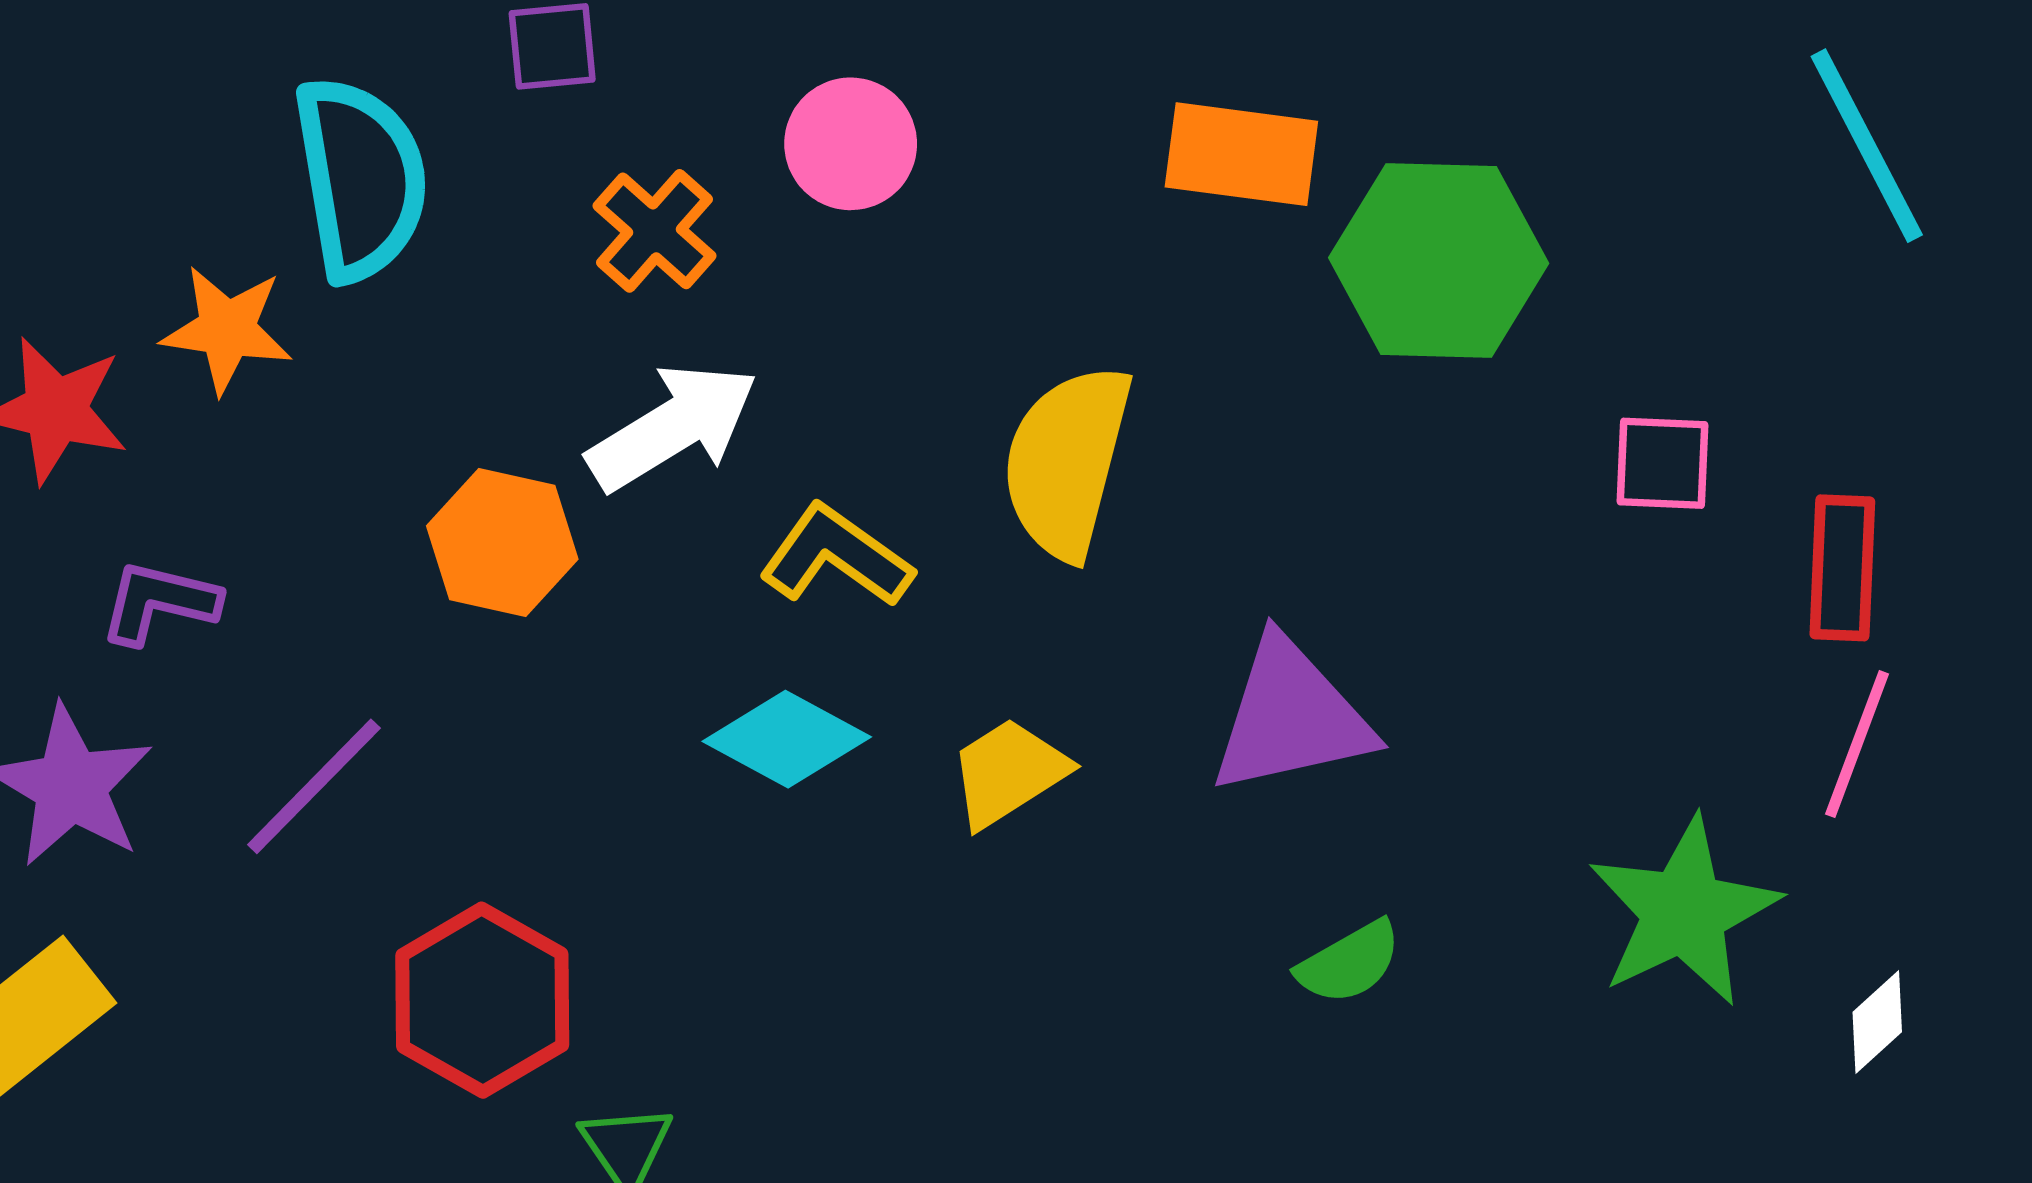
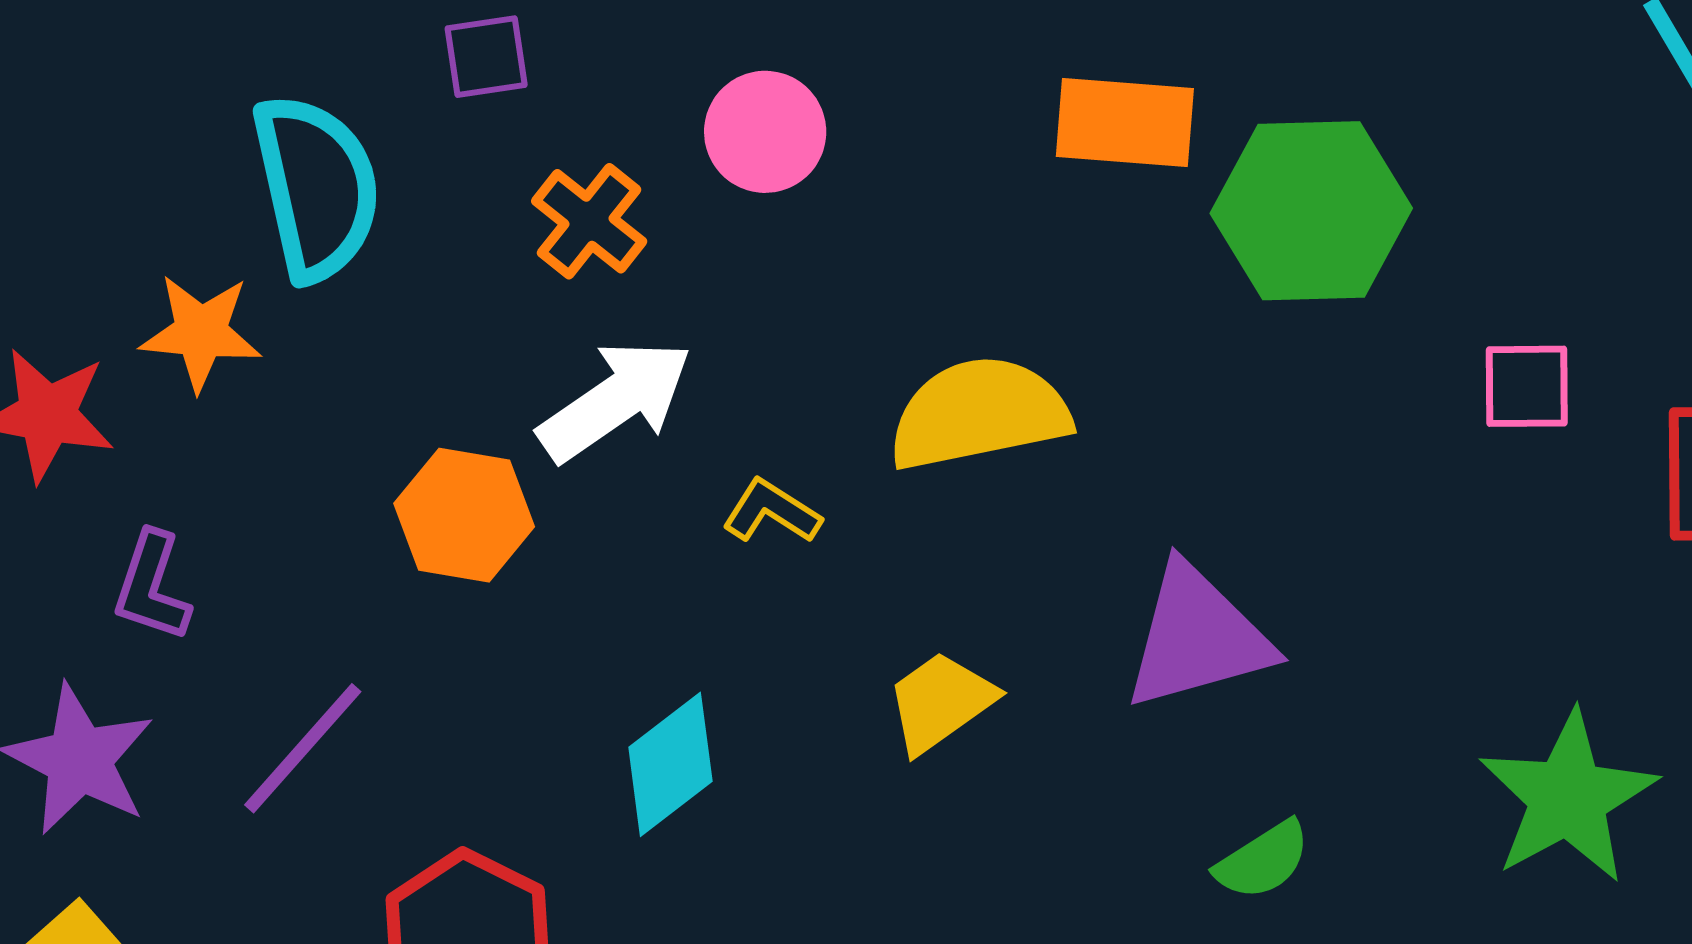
yellow semicircle: (1067, 462) -> (979, 413), turned 67
yellow L-shape: (836, 556) -> (772, 511), size x0.7
purple L-shape: (159, 602) -> (152, 587), turned -82
cyan diamond: (787, 739) -> (670, 764), moved, turned -63

